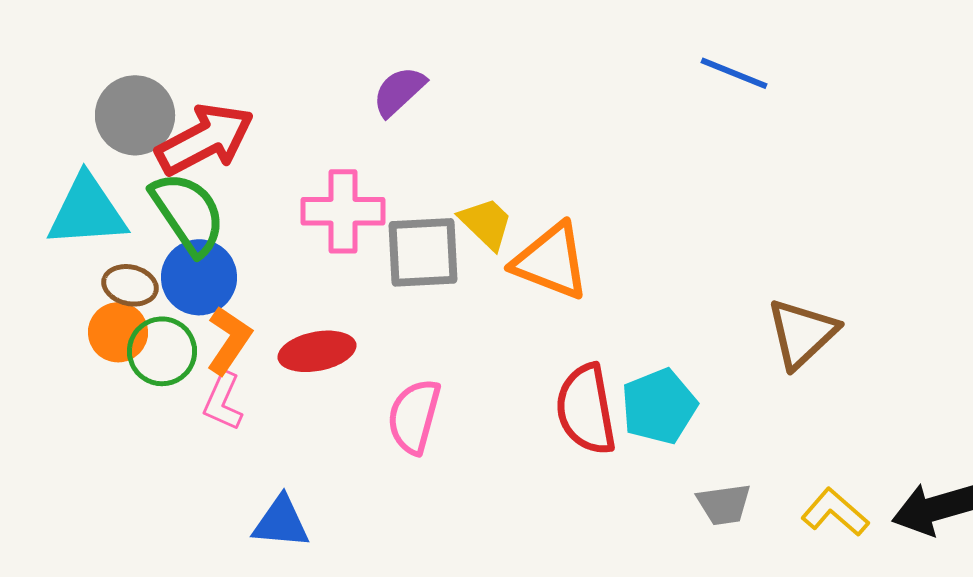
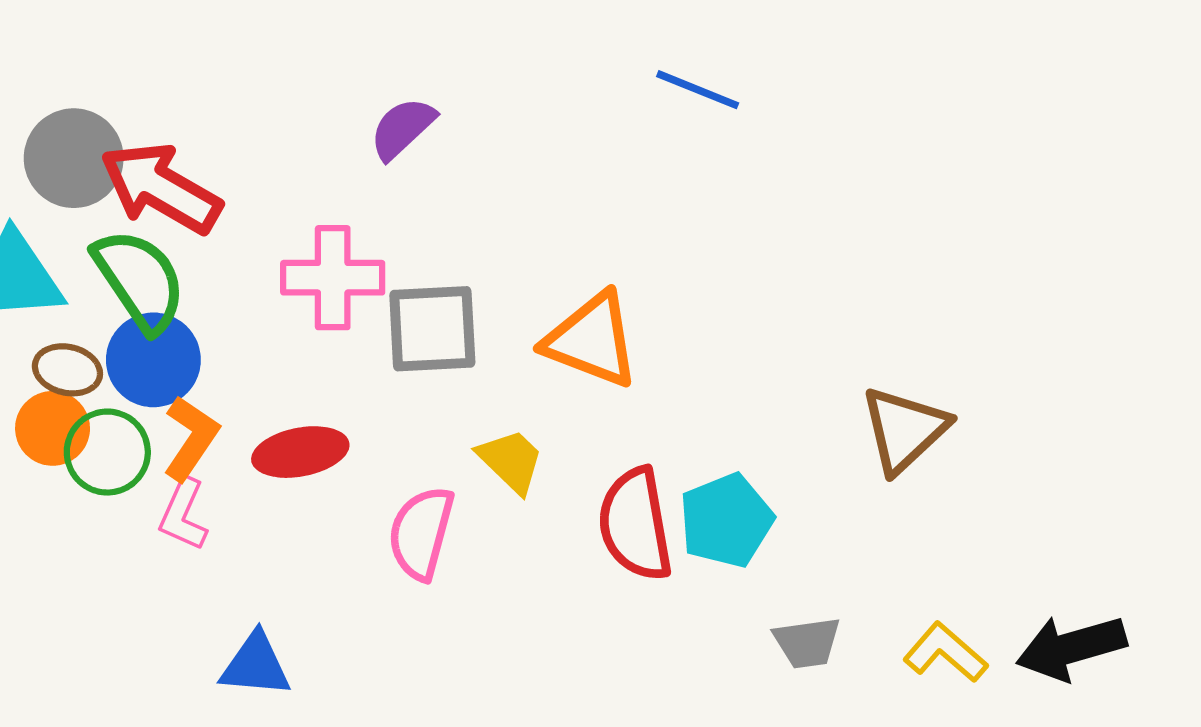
blue line: (734, 73) -> (698, 90), moved
red arrow: (205, 139) -> (161, 188), turned -122
yellow trapezoid: (486, 223) -> (511, 461), moved

